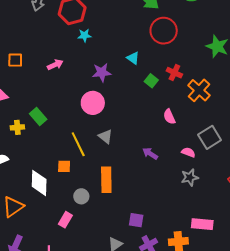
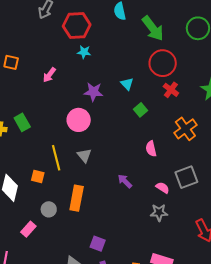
pink arrow: (55, 65) -> (49, 75), turned 140
red cross: (174, 73) -> (171, 90), moved

